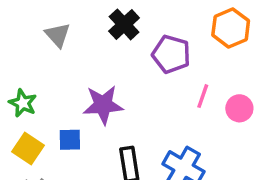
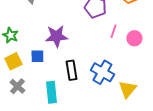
yellow square: (28, 149) -> (13, 61), turned 30

